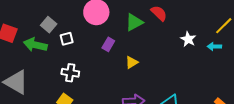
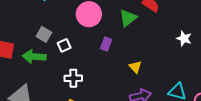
white star: (188, 39) -> (184, 38), moved
yellow triangle: (132, 62) -> (135, 67), moved, turned -32

